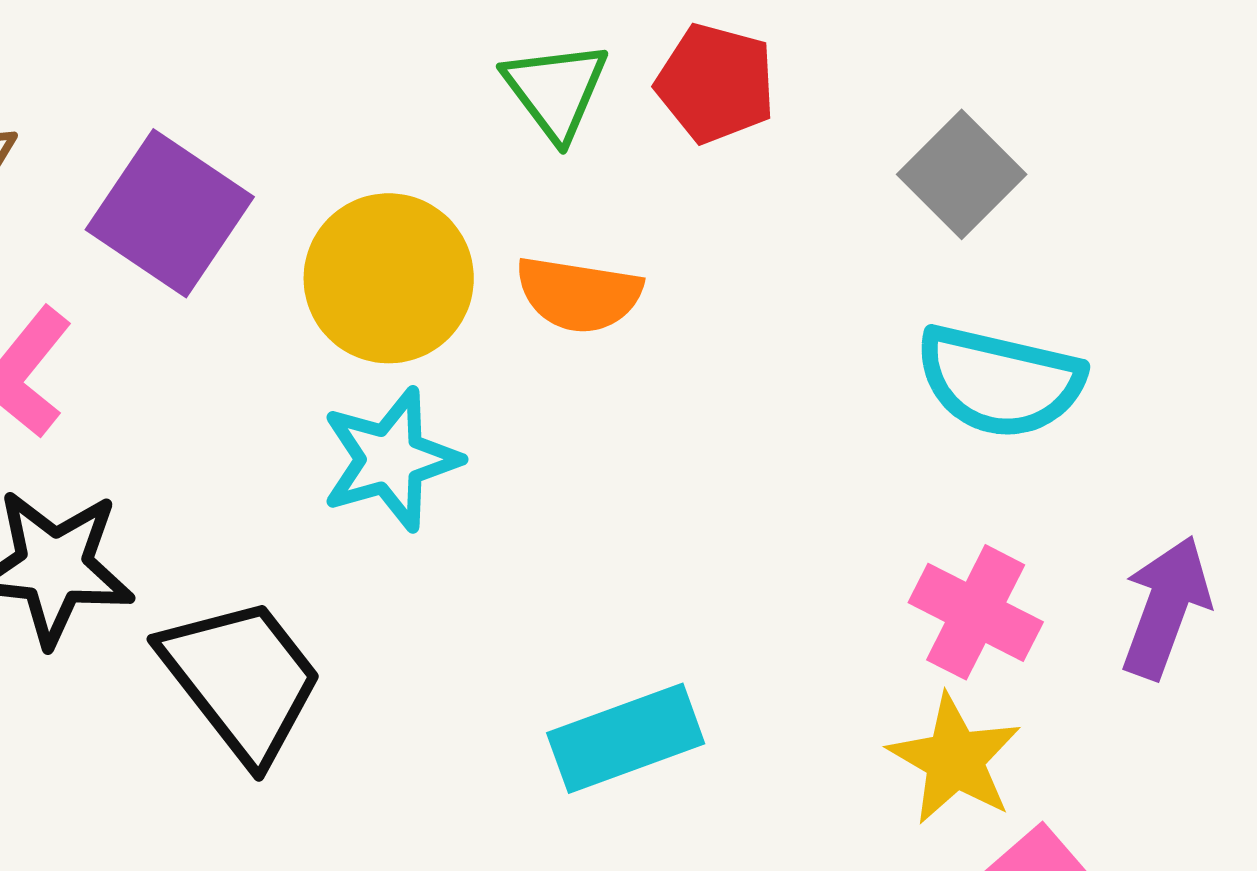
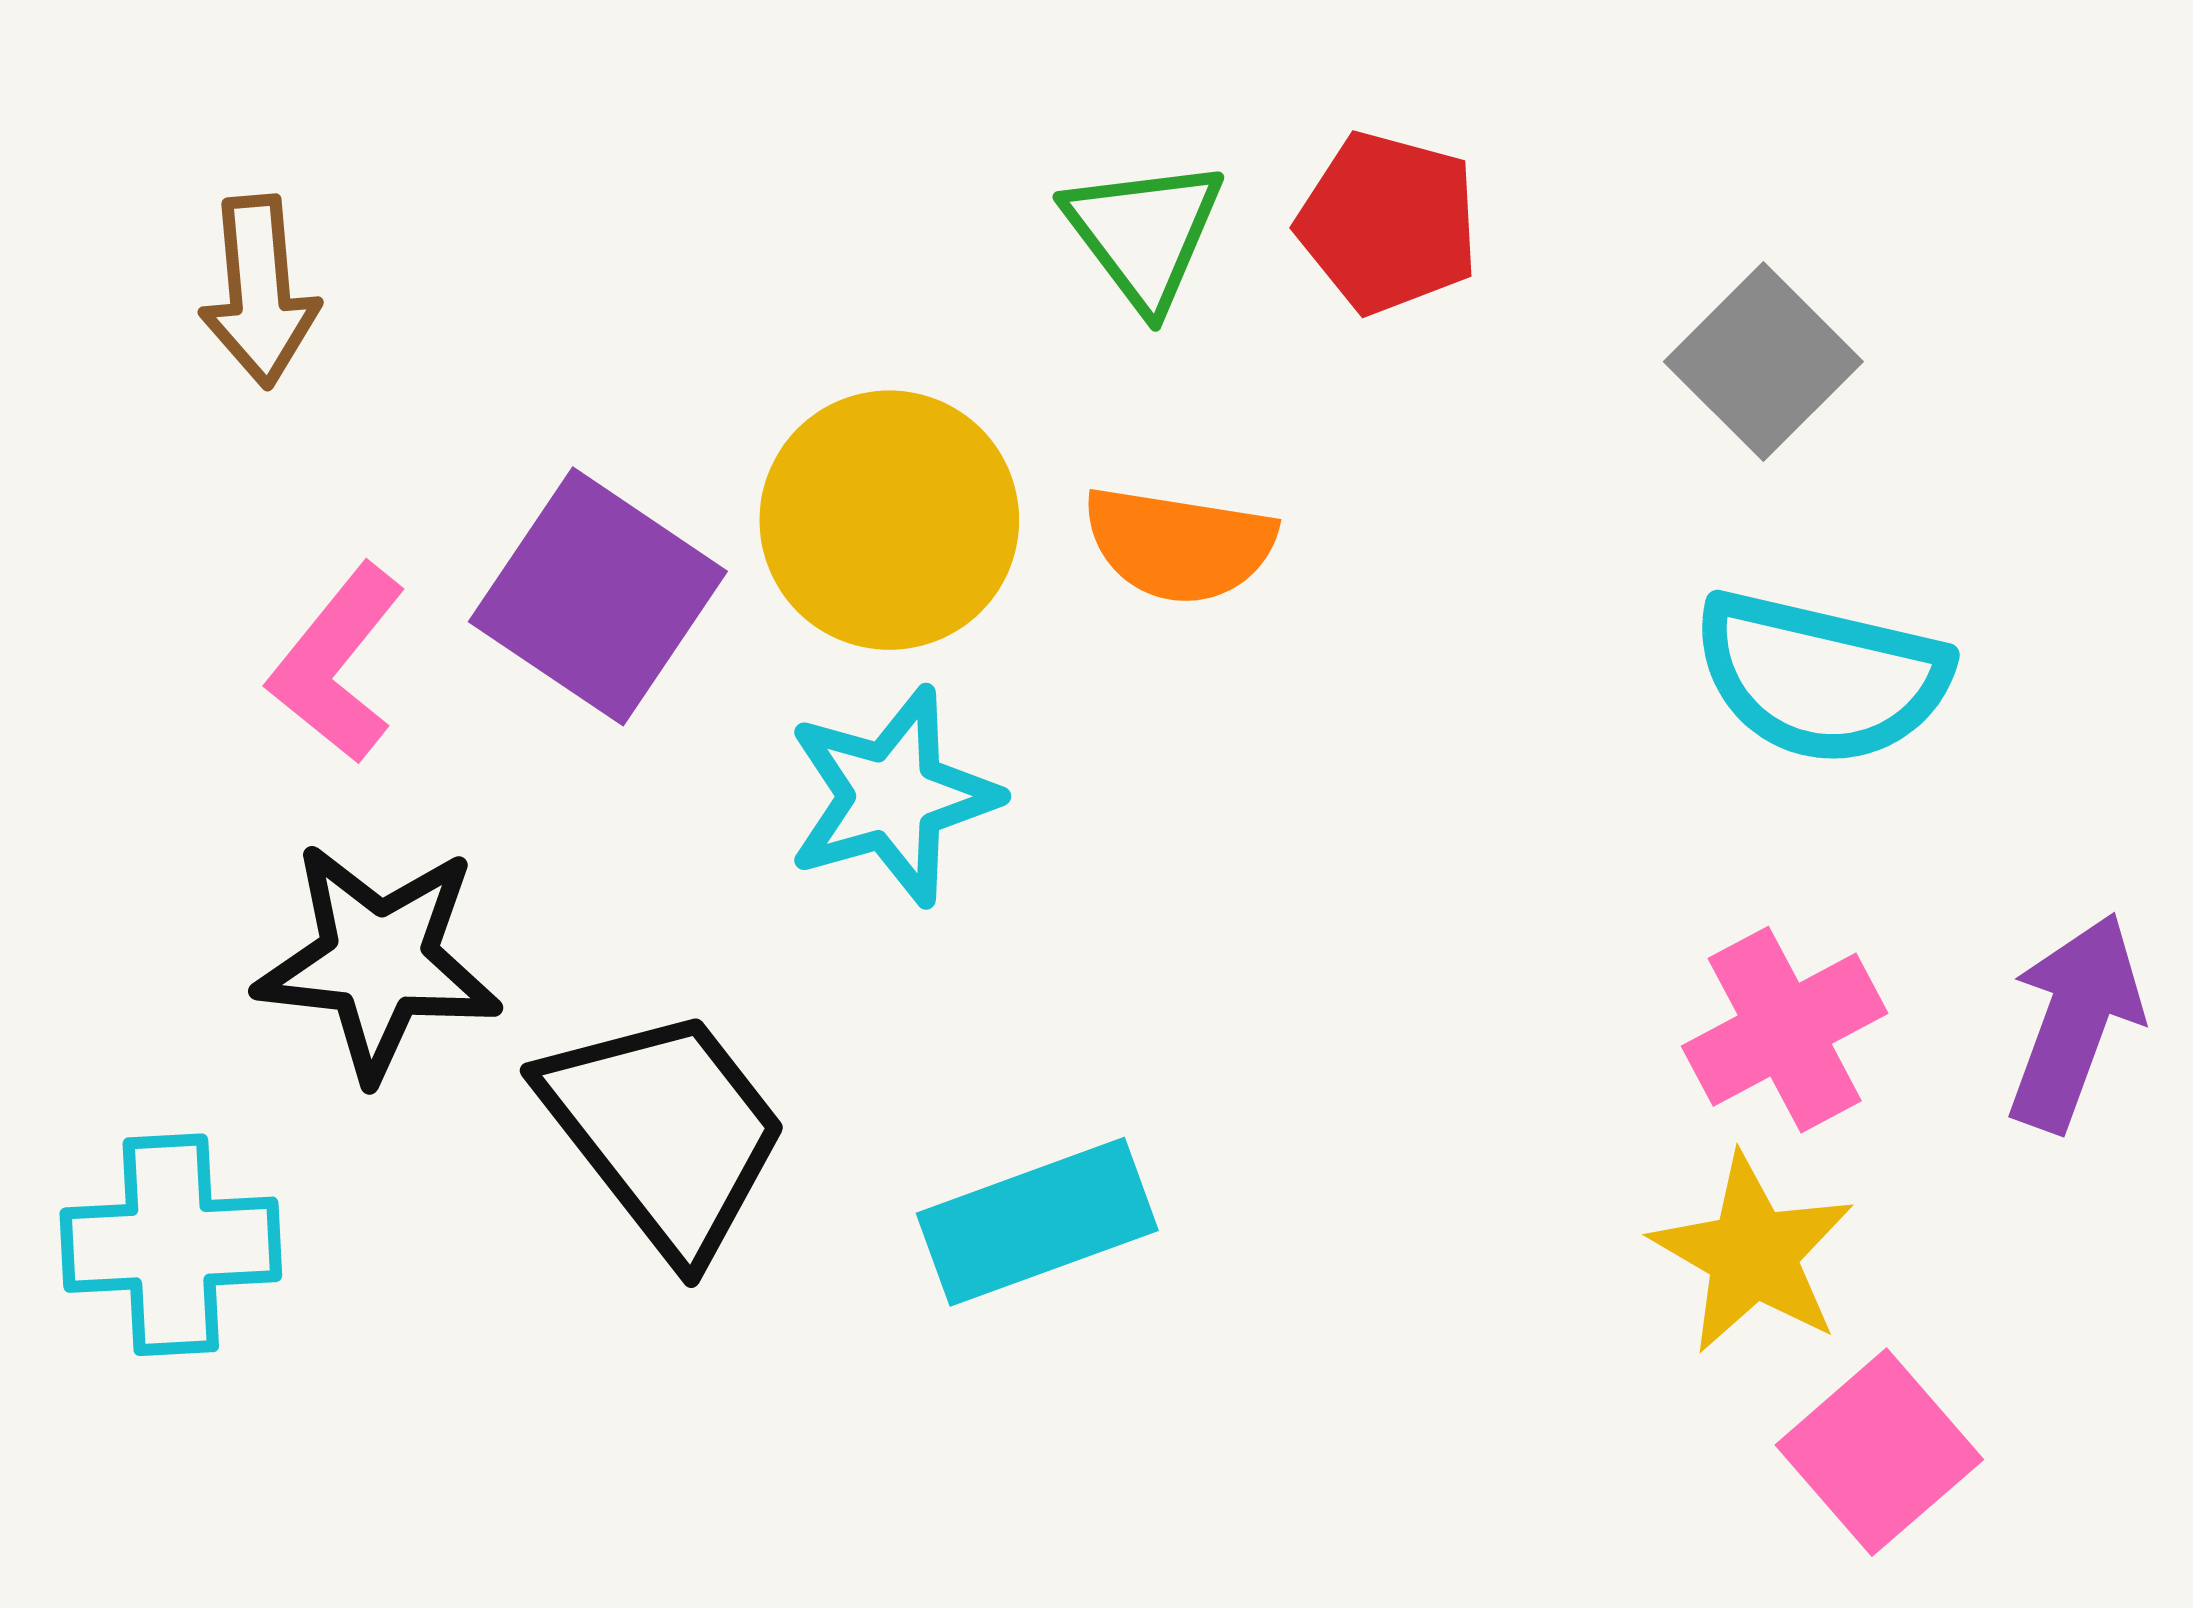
purple square: (170, 213) -> (598, 596), moved
pink cross: (976, 612) -> (1785, 1030), turned 35
cyan rectangle: (626, 738) -> (1037, 1222), moved

